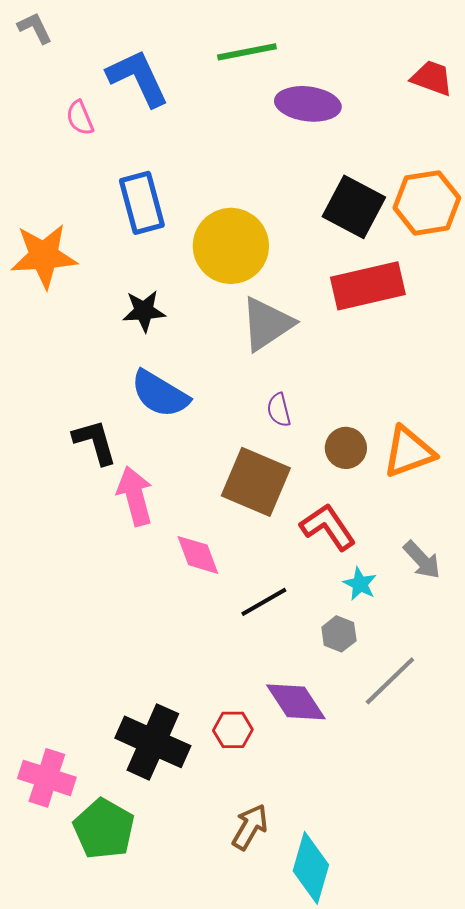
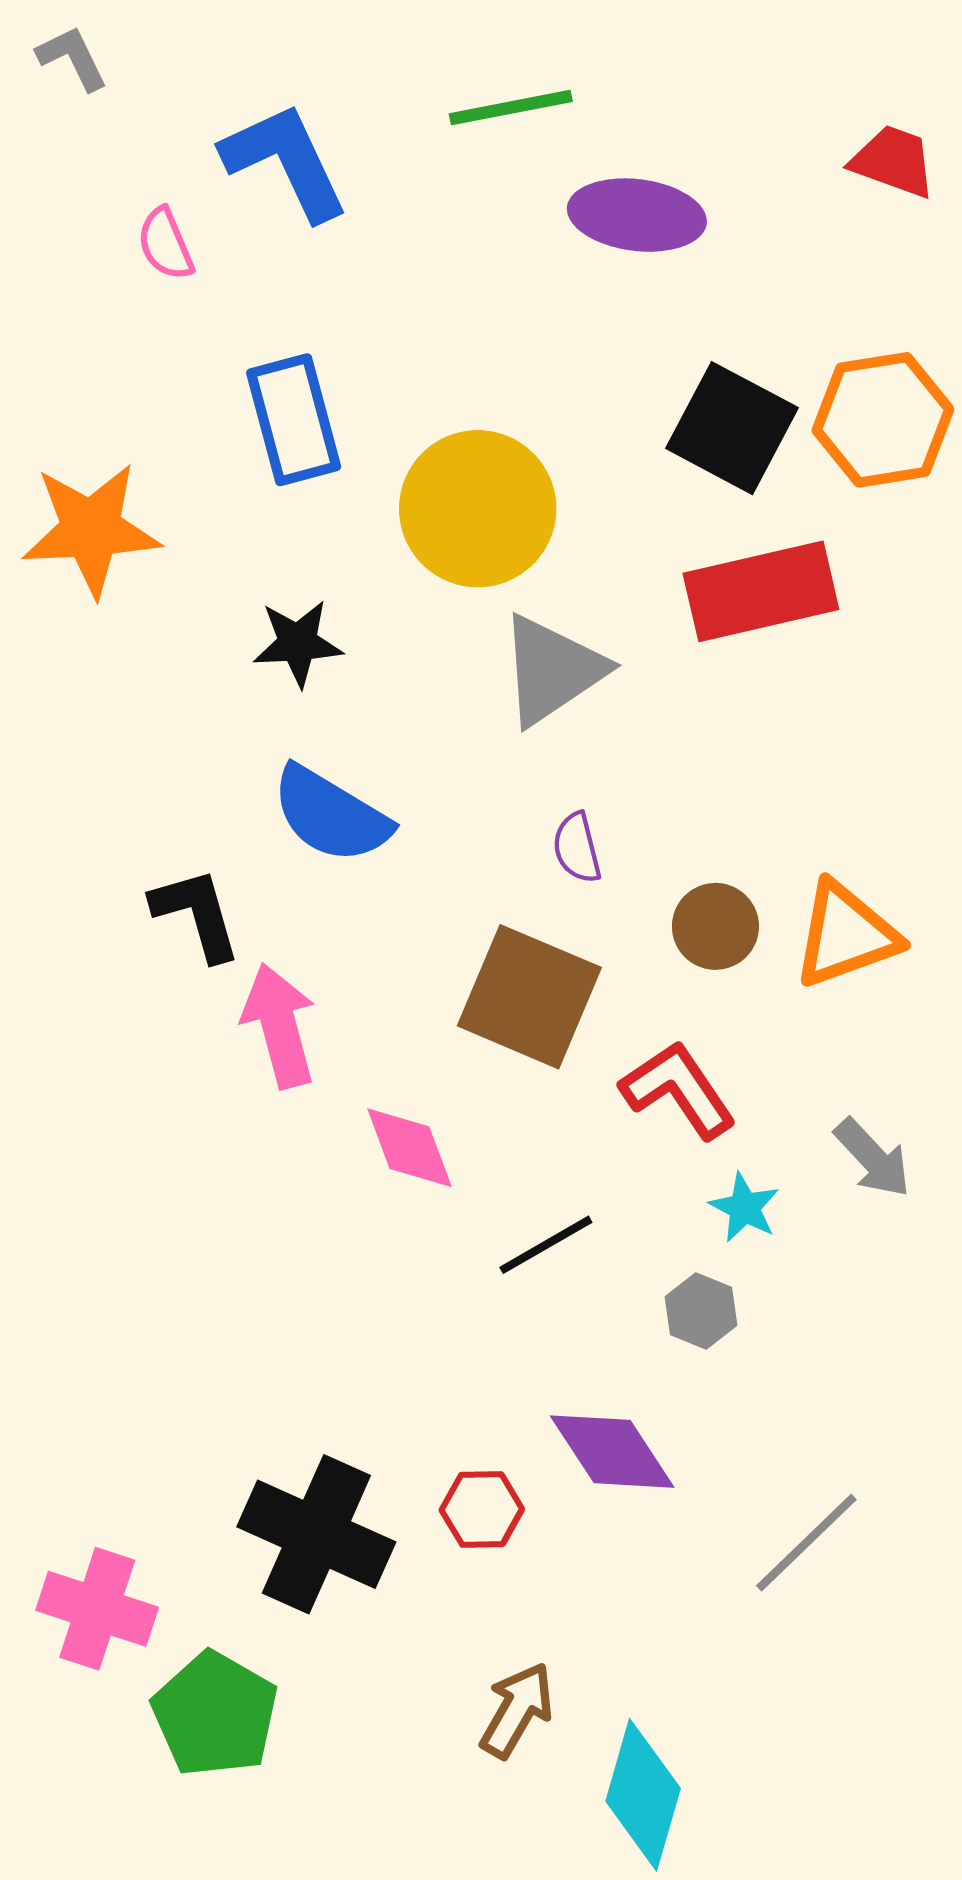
gray line: (390, 681) -> (806, 1543), moved

